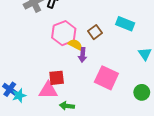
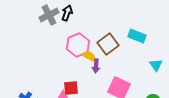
brown square: (95, 32) -> (108, 44), size x1.5

